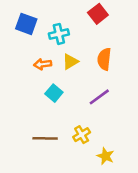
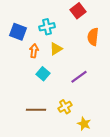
blue square: (26, 24) -> (18, 32), moved
orange semicircle: (104, 59) -> (93, 37), moved
orange arrow: (43, 64) -> (34, 51), turned 104

